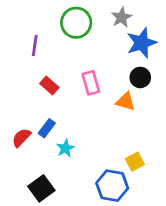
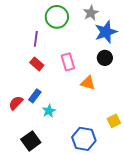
purple line: (35, 45) -> (36, 39), moved
orange triangle: (126, 102) -> (88, 83), moved
yellow square: (135, 162) -> (114, 121), moved

